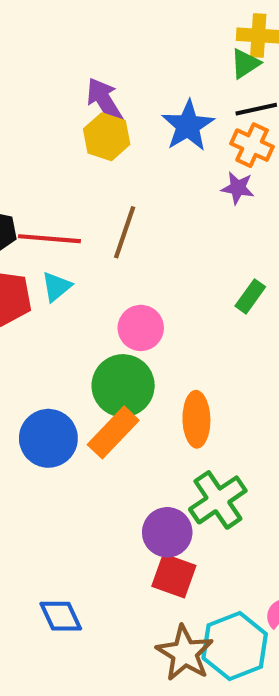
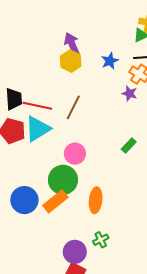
blue star: (188, 126) -> (110, 61), size x0.7
cyan triangle: (56, 287) -> (38, 129), size x1.8
green cross: (218, 500) -> (101, 240), size x0.6

